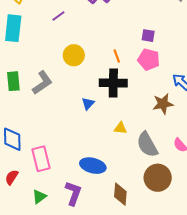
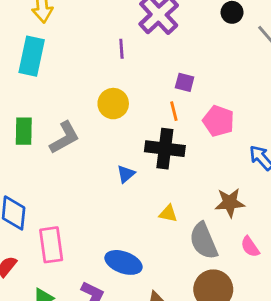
purple line: (58, 16) -> (121, 49), moved, turned -64
purple square: (148, 36) -> (185, 82), moved
brown star: (163, 104) -> (230, 203), moved

